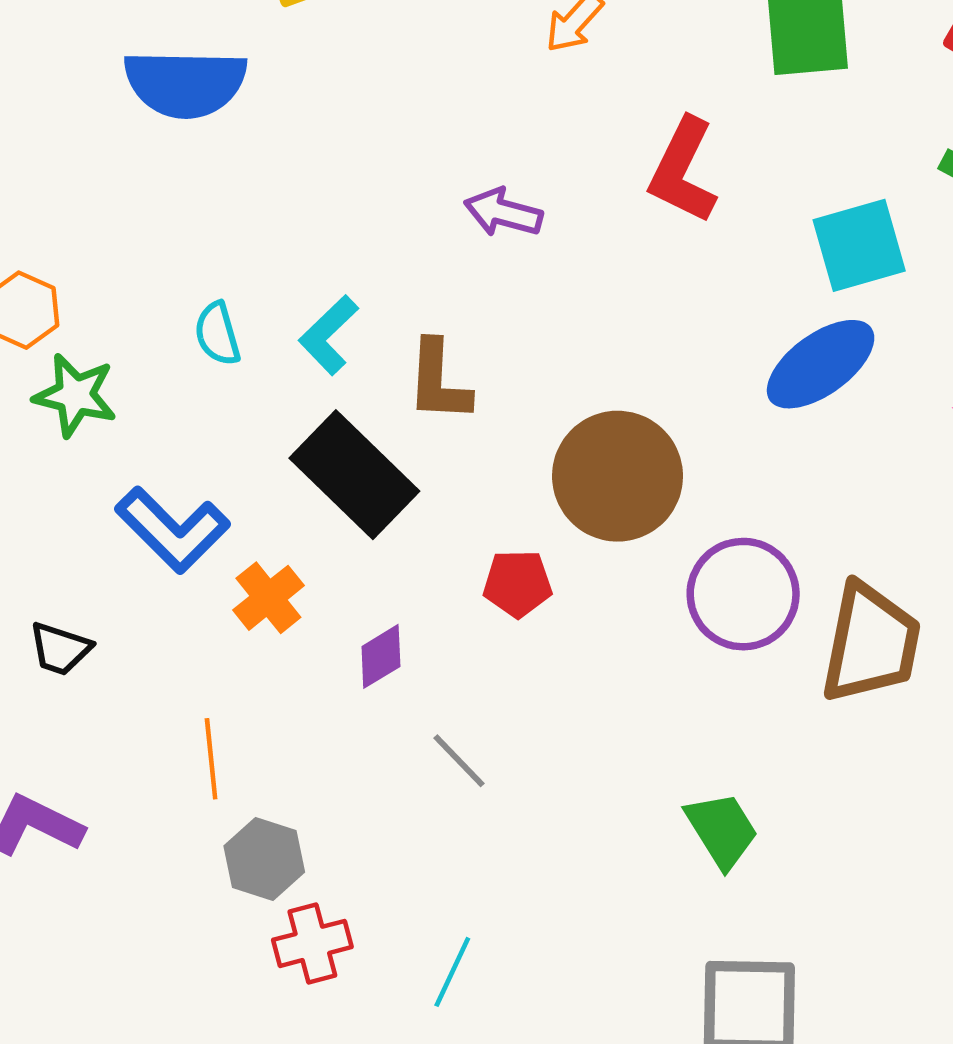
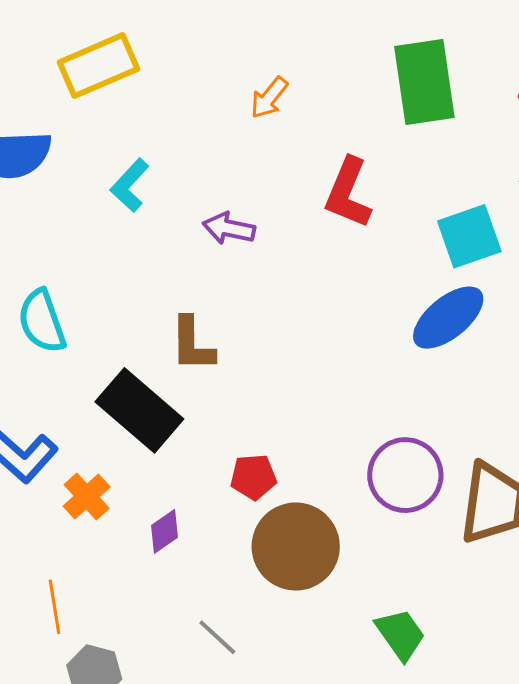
cyan semicircle: (217, 334) -> (42, 321), size x1.5
cyan L-shape: (329, 335) -> (130, 185), moved
brown circle: (618, 476) -> (296, 547), moved
gray line: (459, 761) -> (217, 637), moved

